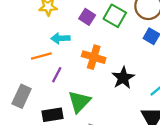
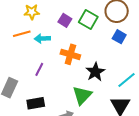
orange line: (41, 56) -> (22, 34), moved
green triangle: (79, 102) -> (82, 95), moved

